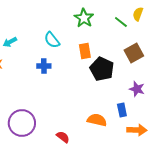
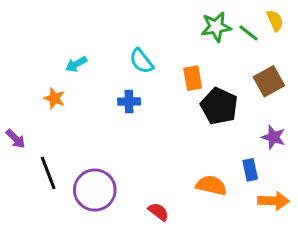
yellow semicircle: (138, 14) -> (275, 21), turned 136
green star: (84, 18) -> (216, 27), moved, turned 30

